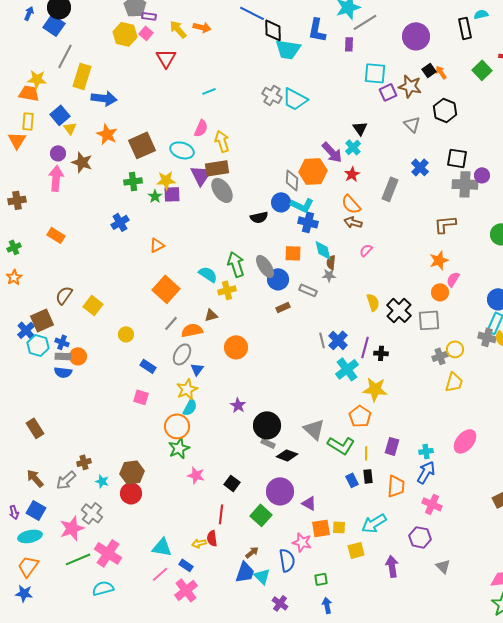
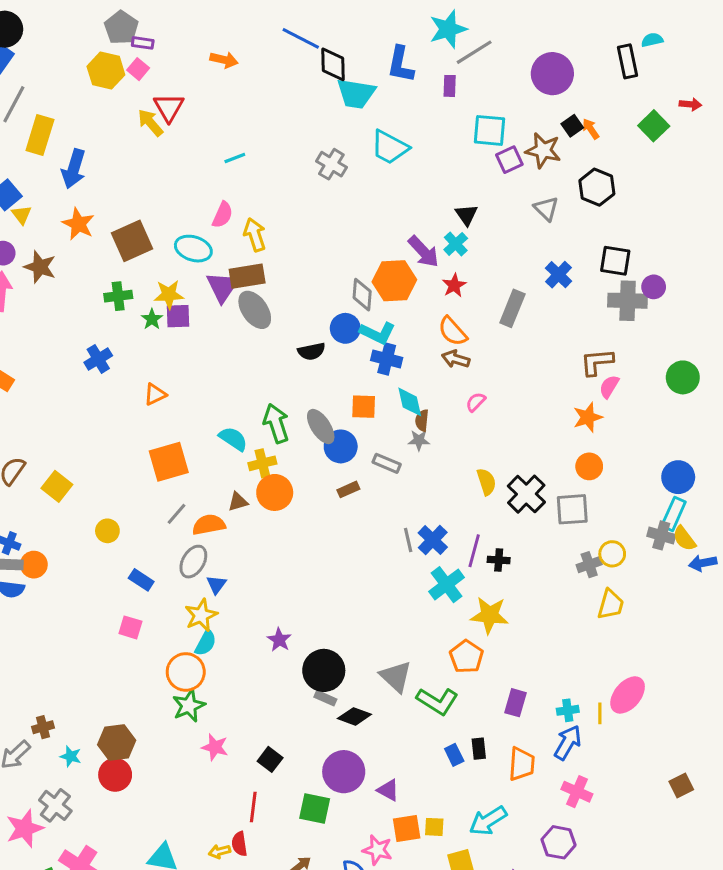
yellow arrow: (178, 29) -> (150, 123), moved
blue arrow: (104, 98) -> (74, 169), turned 100
cyan trapezoid: (295, 99) -> (390, 147), moved
pink semicircle: (453, 279) -> (609, 387), moved
orange square: (166, 289) -> (169, 462), turned 32
orange circle: (236, 347) -> (275, 492), moved
yellow line: (366, 453) -> (600, 713), moved
green square: (261, 515) -> (315, 809), turned -30

